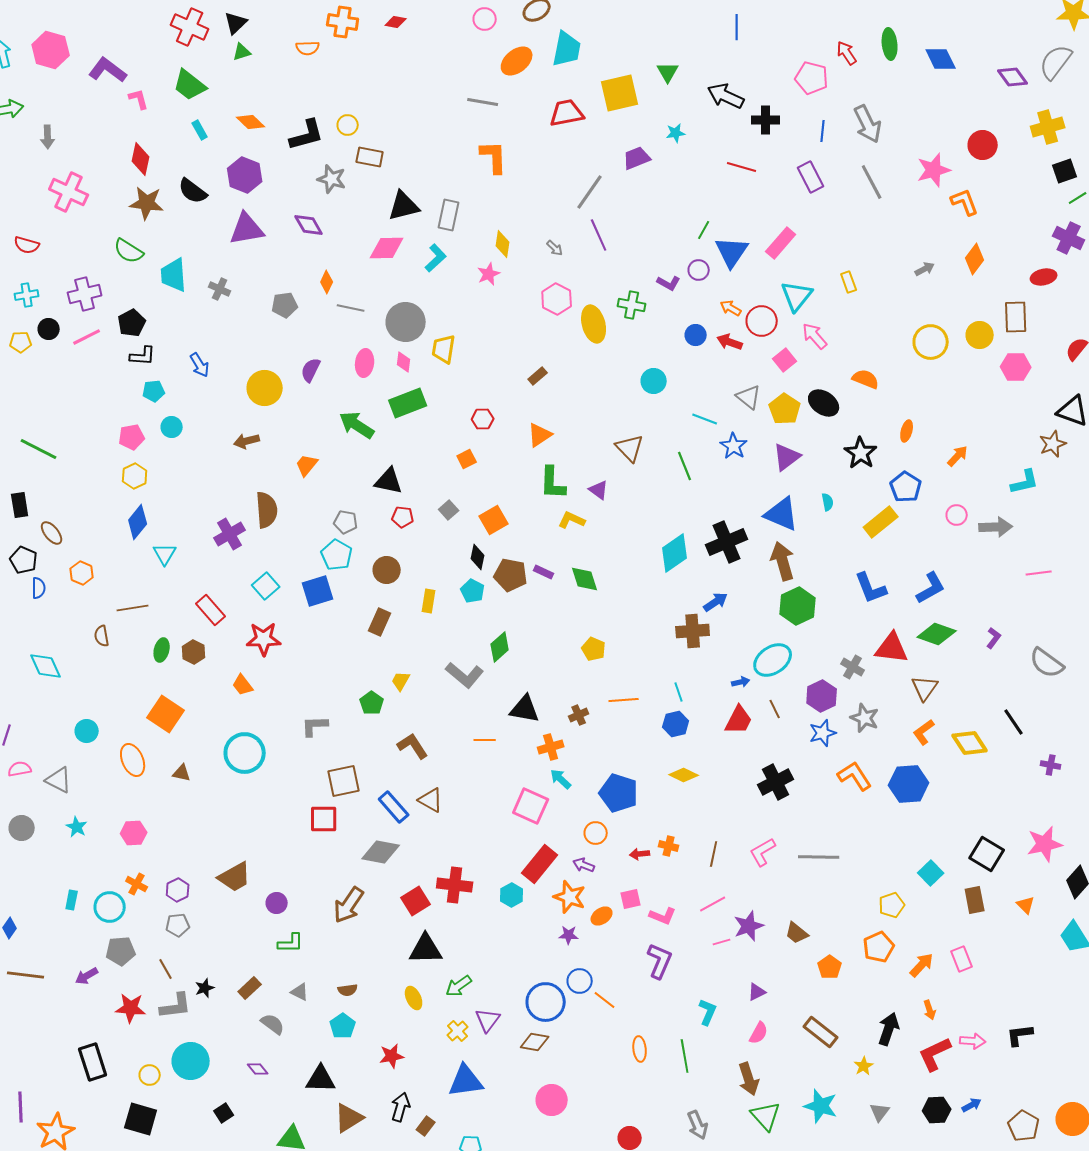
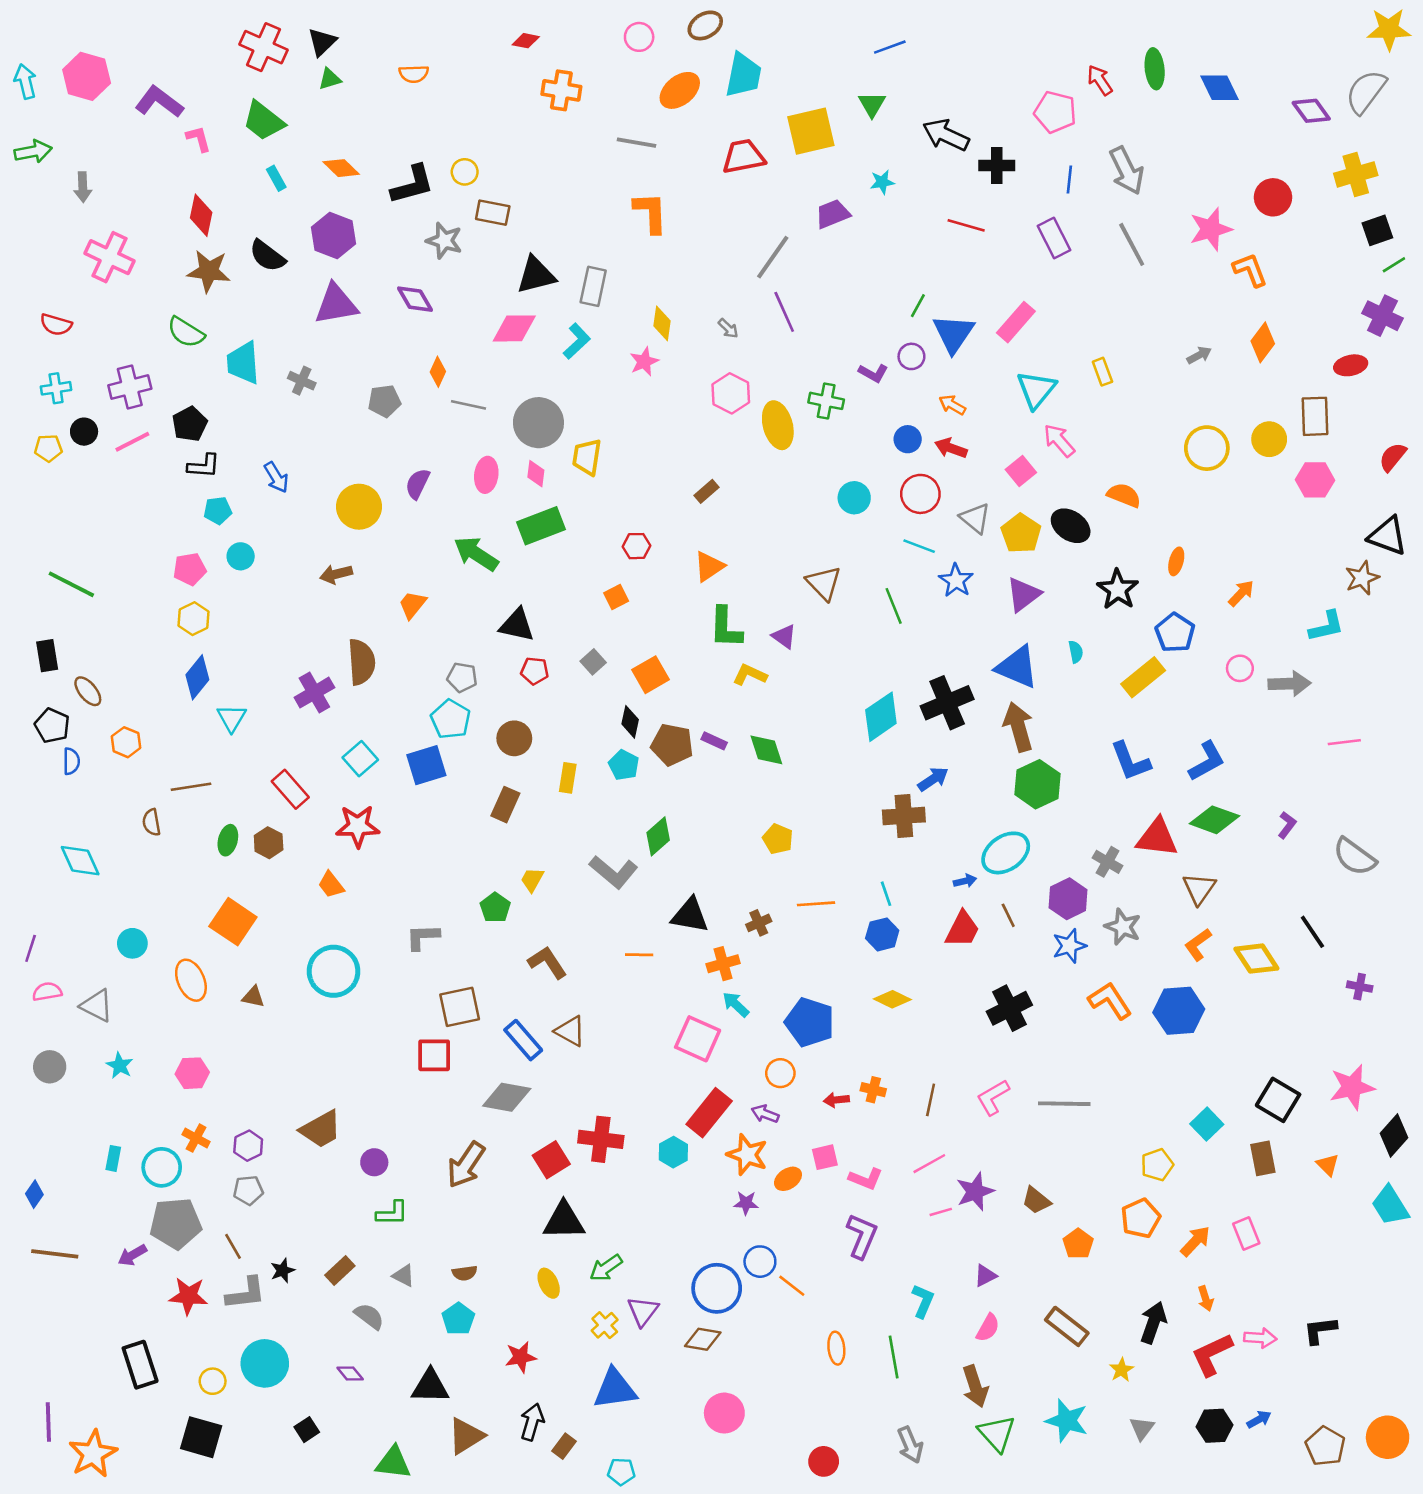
orange cross: (343, 22) -> (561, 90), moved
blue line: (737, 27) -> (890, 47), moved, turned 70
red circle: (762, 321) -> (920, 494), moved
gray pentagon: (121, 951) -> (176, 1223), size x1.4

